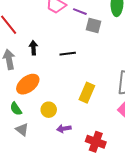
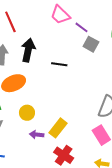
black arrow: (33, 48) -> (28, 50), size x1.6
yellow rectangle: (87, 93) -> (58, 128), moved

